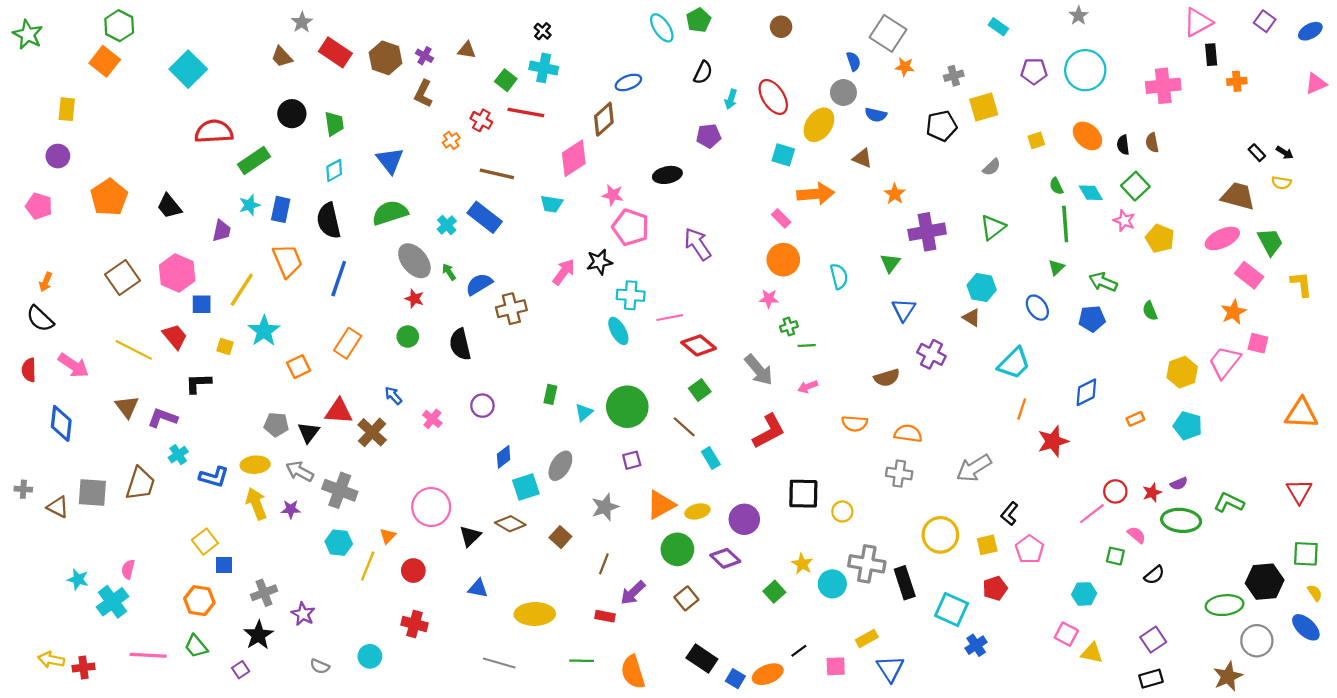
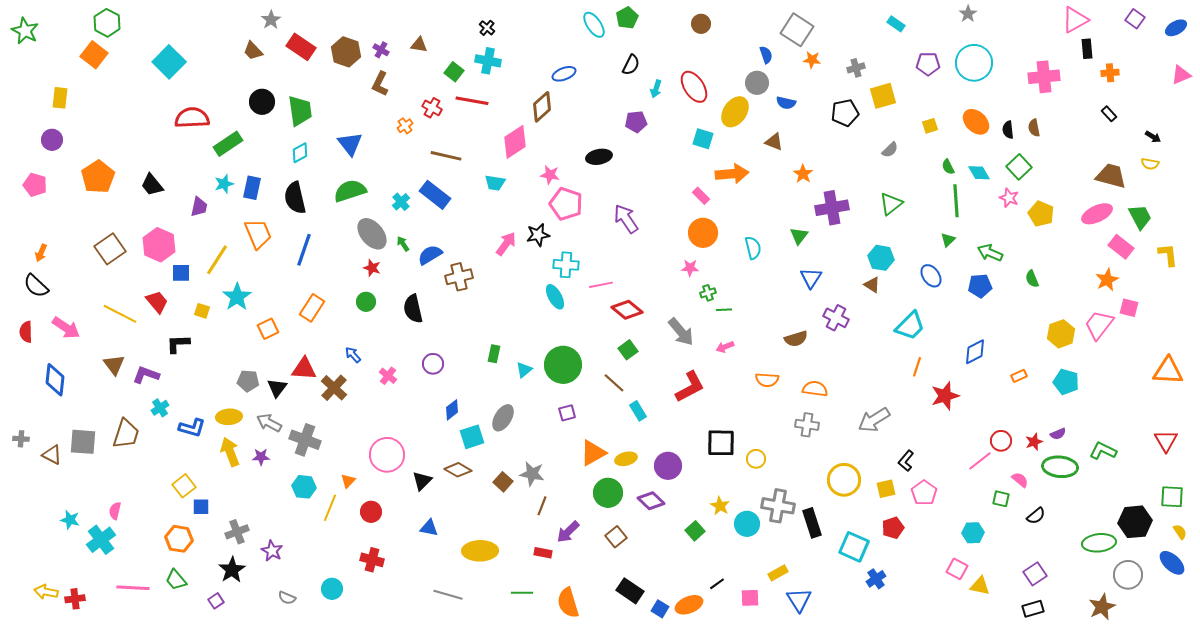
green trapezoid: (334, 124) -> (300, 111), size x1.4
black rectangle: (1257, 153) -> (1109, 114), moved
gray star: (605, 507) -> (532, 474), moved, turned 30

